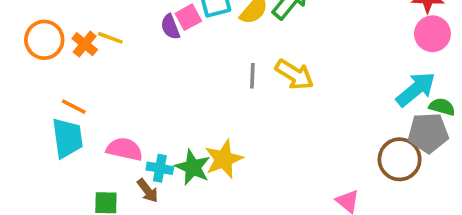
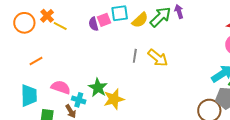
orange cross: (85, 44) -> (47, 16), moved
orange line: (74, 107) -> (36, 61), turned -64
cyan trapezoid: (67, 138) -> (29, 95), moved
green star: (193, 167) -> (98, 88), moved

